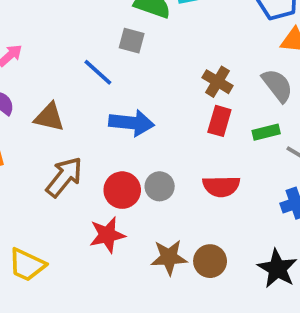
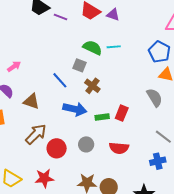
brown cross: (218, 82) -> (92, 86), moved
green rectangle: (266, 132) -> (102, 117), moved
red circle: (122, 190) -> (57, 148), moved
red star: (107, 235) -> (44, 178), moved

